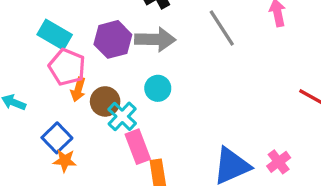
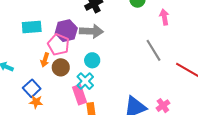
gray line: (222, 28) -> (154, 50), moved
cyan rectangle: (55, 35) -> (32, 27), turned -36
pink pentagon: (67, 67) -> (58, 45), moved
cyan cross: (122, 116) -> (85, 81), moved

